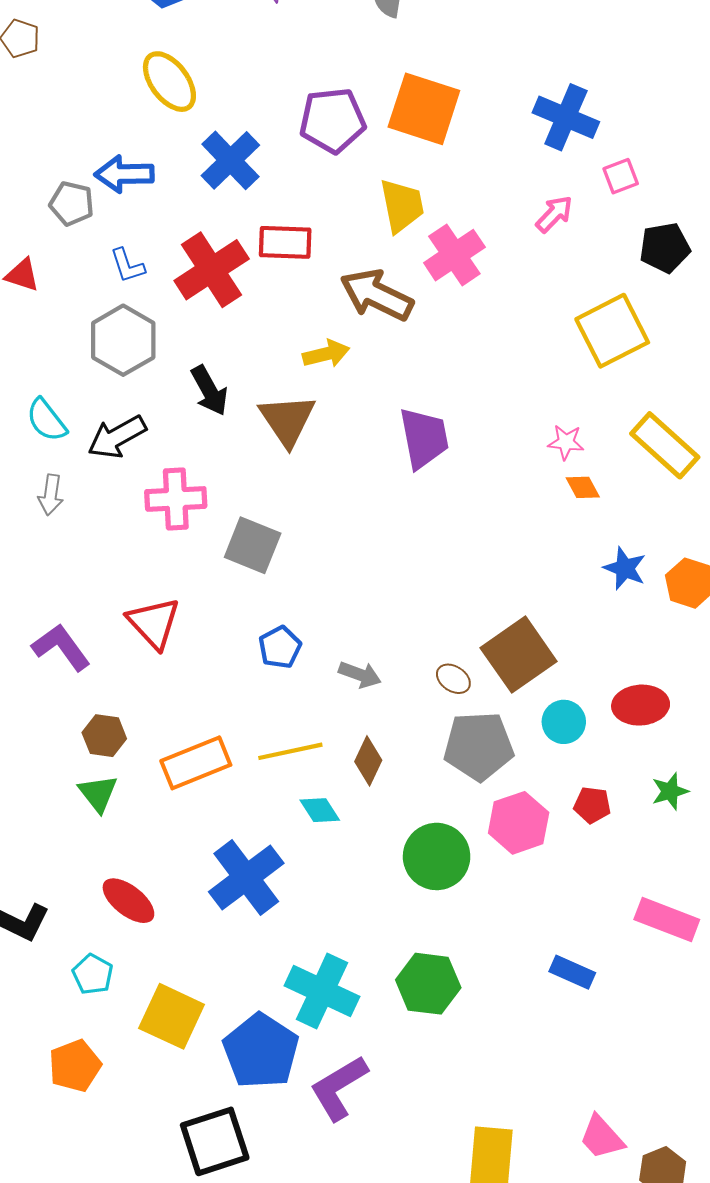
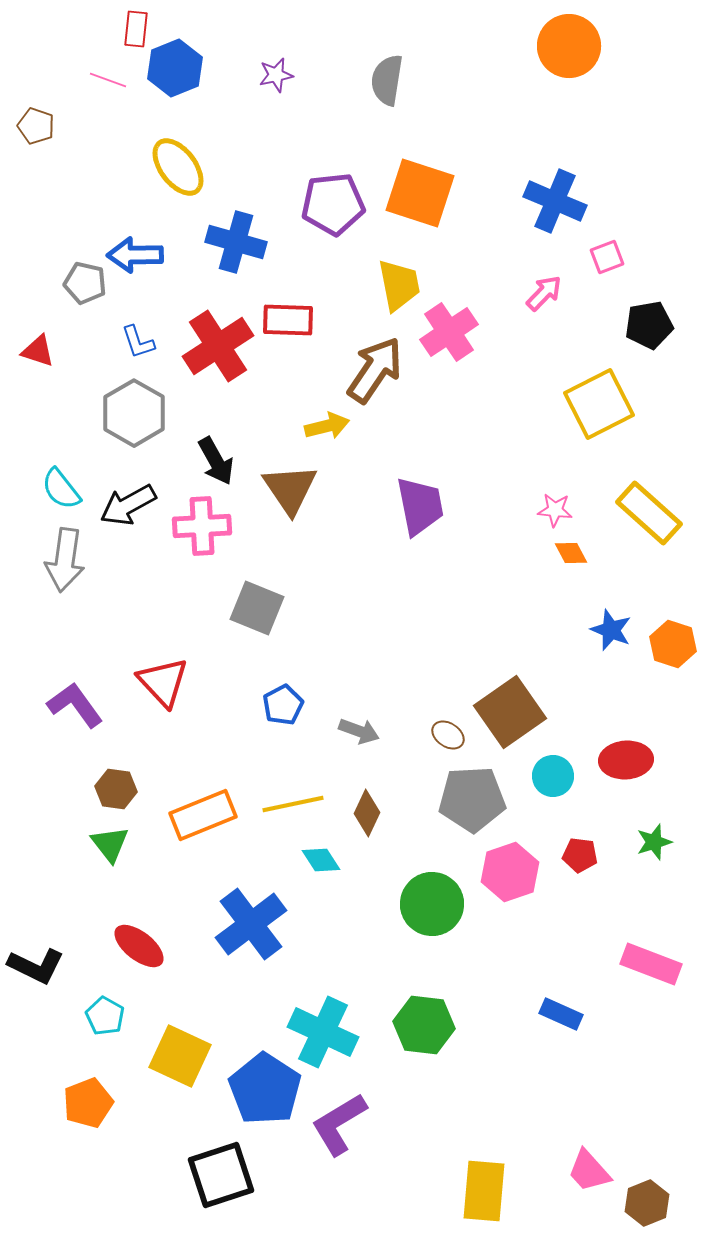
blue cross: (230, 160) -> (236, 242), turned -30
brown arrow: (377, 295) -> (375, 370), turned 98
gray arrow: (51, 495) -> (65, 560), size x1.6
pink cross: (176, 499) -> (202, 526), moved

